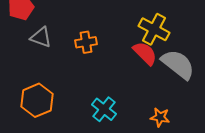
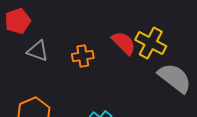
red semicircle: (145, 53) -> (124, 43), moved

